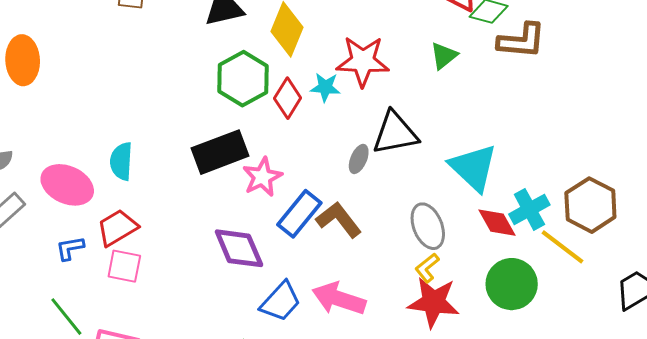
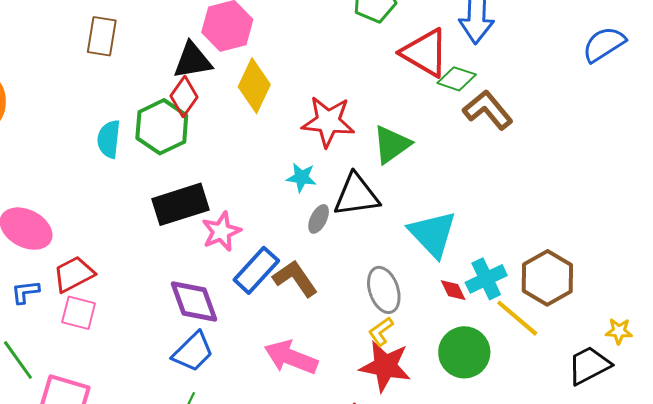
brown L-shape: (522, 41) -> (488, 110), turned -138
green triangle: (444, 56) -> (392, 144), moved, size x1.4
green hexagon: (243, 79) -> (162, 127), moved
cyan star: (325, 87) -> (301, 177), moved
red diamond: (288, 98) -> (184, 97), moved
cyan semicircle: (121, 161) -> (109, 139), moved
red diamond: (497, 223) -> (453, 290), size x0.7
blue trapezoid: (281, 302) -> (193, 352), moved

